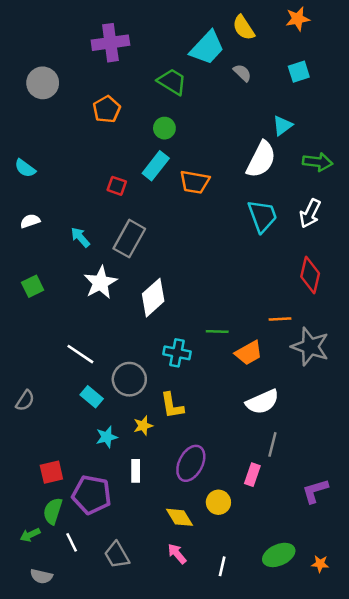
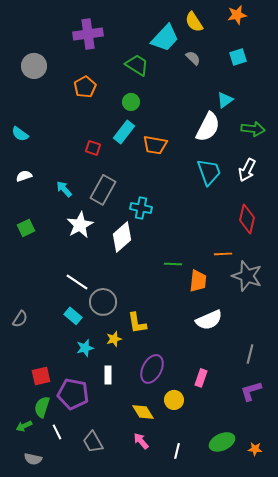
cyan cross: (177, 353) -> (141, 208), moved
orange trapezoid: (249, 353) -> (198, 281), turned -55
white line: (80, 354) -> (77, 282), moved
gray line: (272, 444) -> (250, 354), moved

